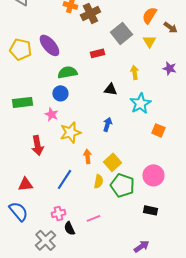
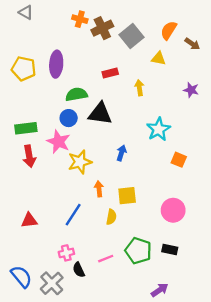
gray square: (121, 33) -> (132, 36), moved
yellow triangle: (149, 41) -> (159, 58), moved, turned -48
purple ellipse: (49, 45) -> (56, 64), turned 45
yellow arrow: (134, 72) -> (139, 88), moved
black triangle: (110, 89) -> (100, 114), moved, size x1.6
pink star: (51, 114) -> (58, 142), size x1.5
red arrow: (37, 145) -> (29, 156), moved
yellow square: (112, 162) -> (127, 196), turned 36
green pentagon: (122, 185) -> (138, 251), moved
blue semicircle: (18, 211) -> (21, 277), moved

